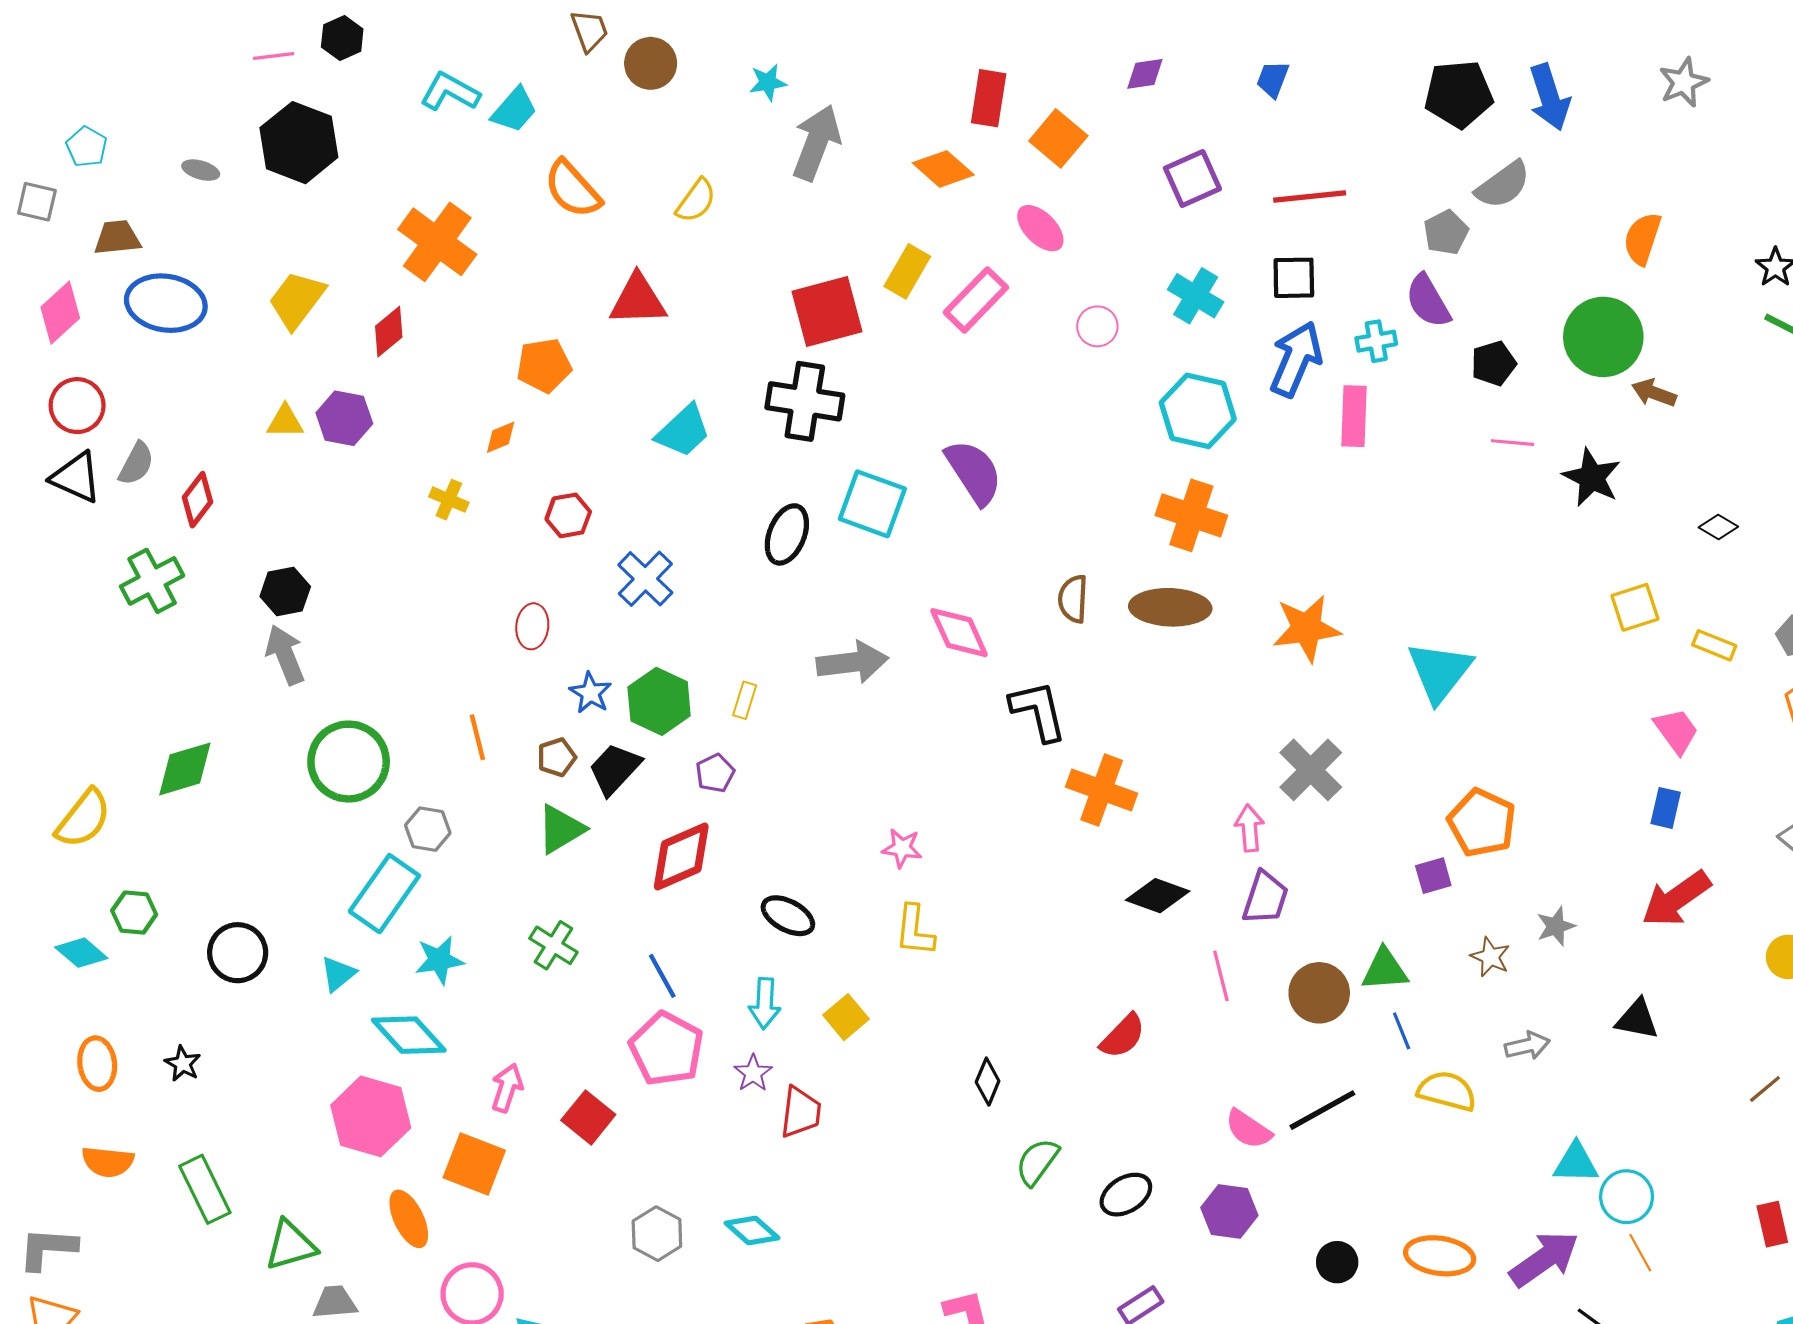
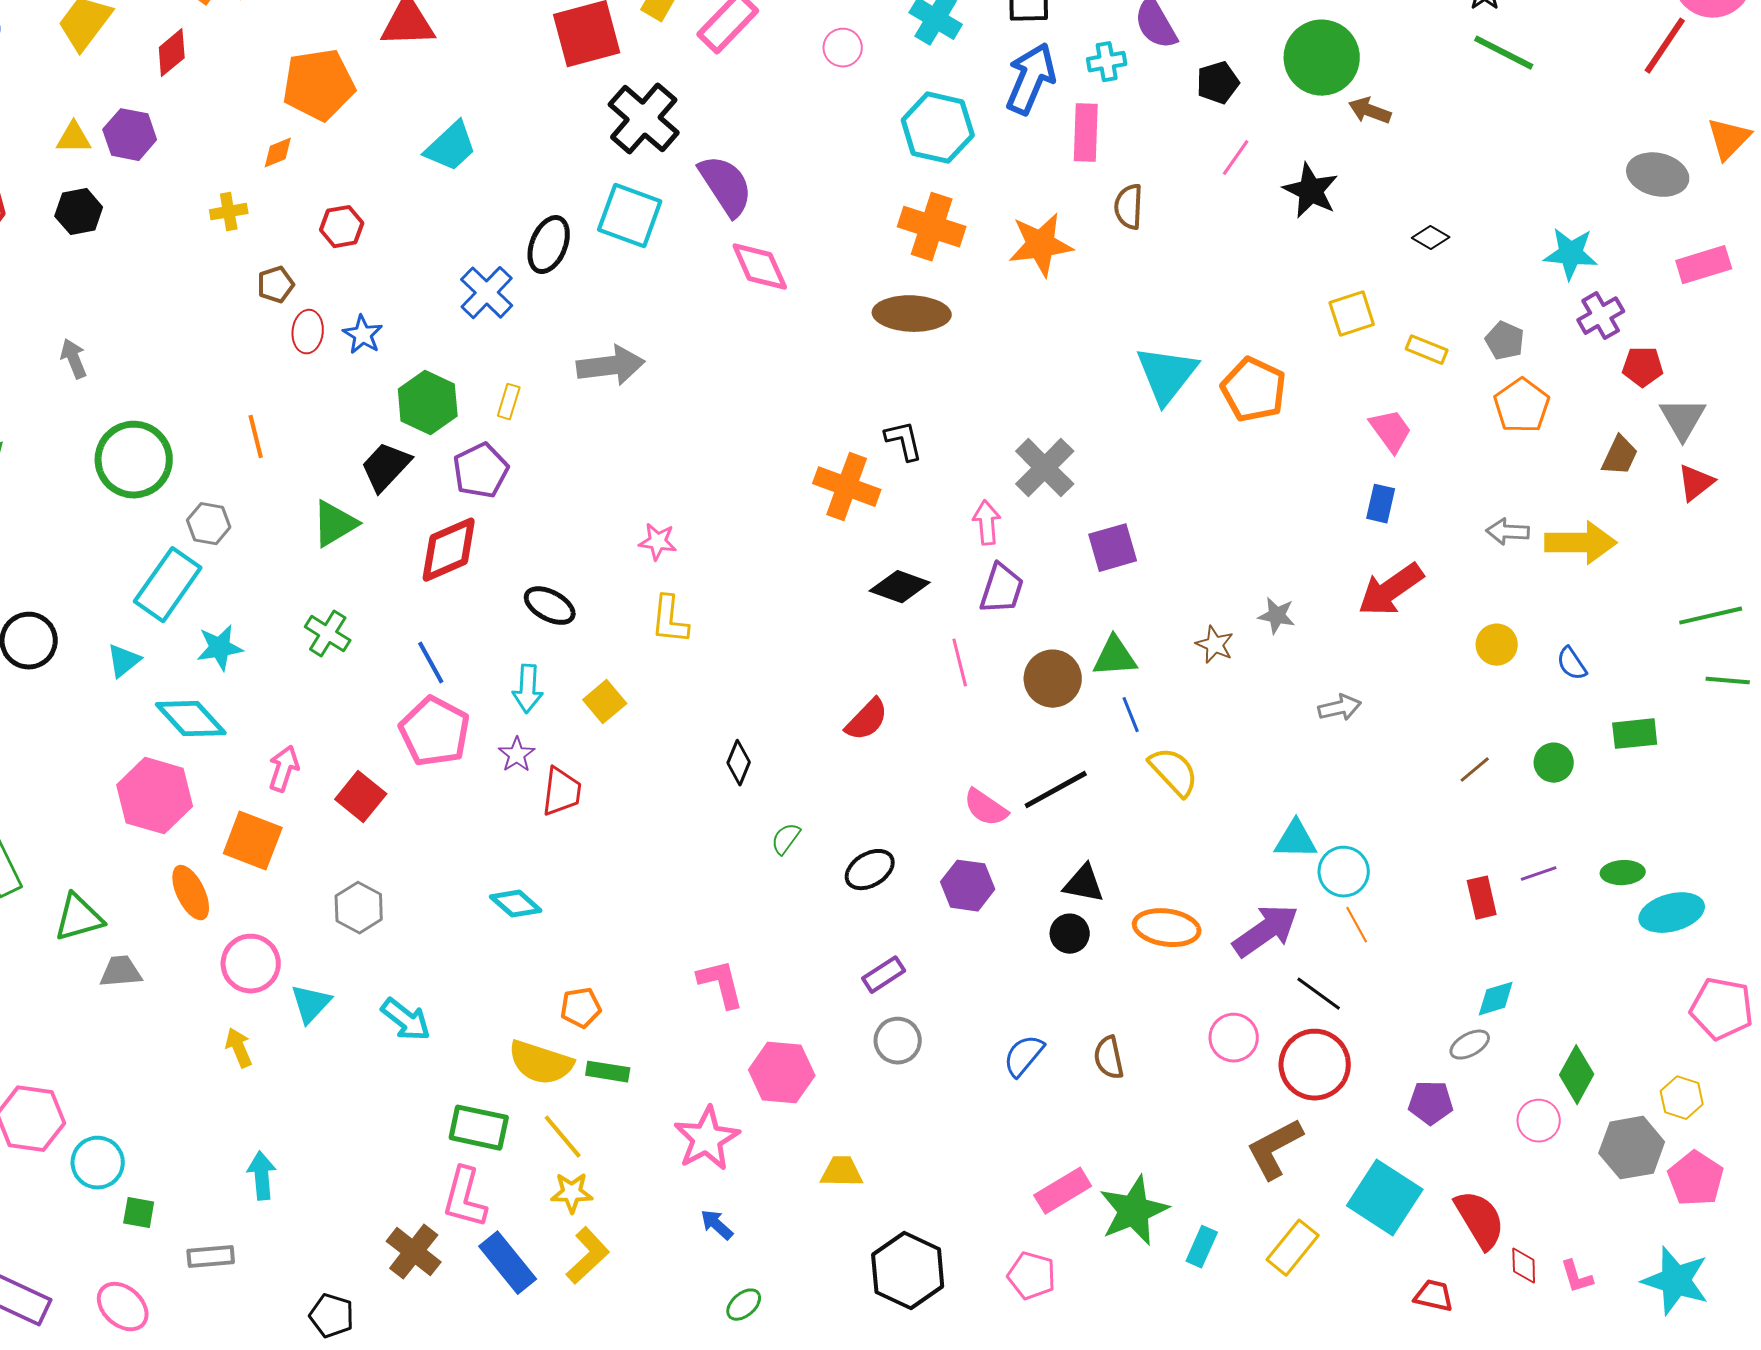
orange pentagon: (544, 365) -> (319, 85), size x1.4
black cross: (805, 401) -> (644, 119), moved, turned 32
pink line: (1512, 443) -> (1236, 158), turned -60
yellow cross: (449, 500) -> (229, 212), turned -33
blue cross: (645, 579) -> (487, 293), moved
black hexagon: (285, 591) -> (79, 212), moved
brown semicircle: (1073, 599) -> (1129, 207), moved
orange star: (1307, 628) -> (1041, 245), moved
pink diamond: (959, 633) -> (760, 267), moved
gray arrow: (285, 655) -> (74, 359), size x0.7
blue star: (590, 693) -> (363, 335), moved
black L-shape: (1038, 711) -> (904, 441), moved, size x0.7
brown pentagon: (557, 757) -> (276, 285), moved
purple pentagon: (715, 773) -> (481, 471), size x1.5
orange pentagon: (1482, 823) -> (1254, 390), moved
purple square: (1433, 876) -> (1113, 548), moved, size x1.4
gray star: (1556, 926) -> (1277, 616), turned 30
black triangle: (1637, 1019) -> (1084, 884), moved
gray arrow: (1527, 1046) -> (1340, 708), moved
yellow semicircle: (1447, 1091) -> (1174, 772), turned 32
green semicircle: (1037, 1162) -> (786, 839), size x0.7
gray hexagon: (657, 1234) -> (359, 908), moved

